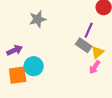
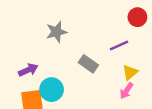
purple line: (89, 30) -> (119, 45), turned 42
gray rectangle: (84, 45) -> (88, 64), moved

